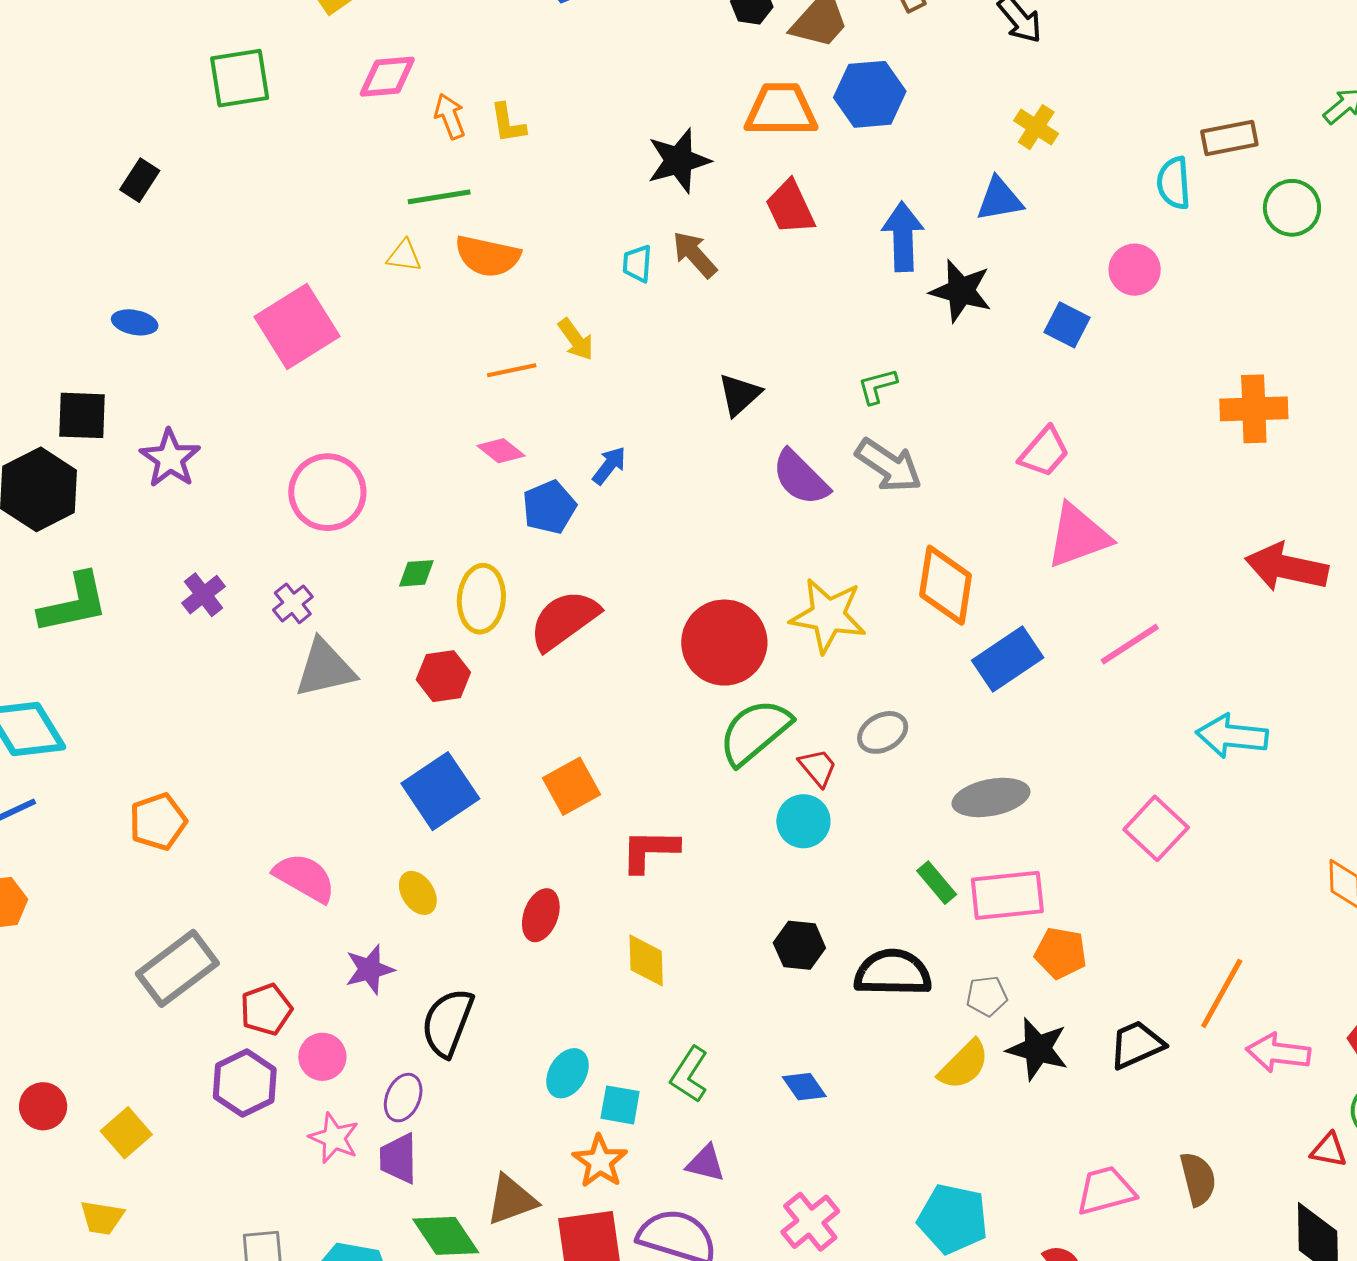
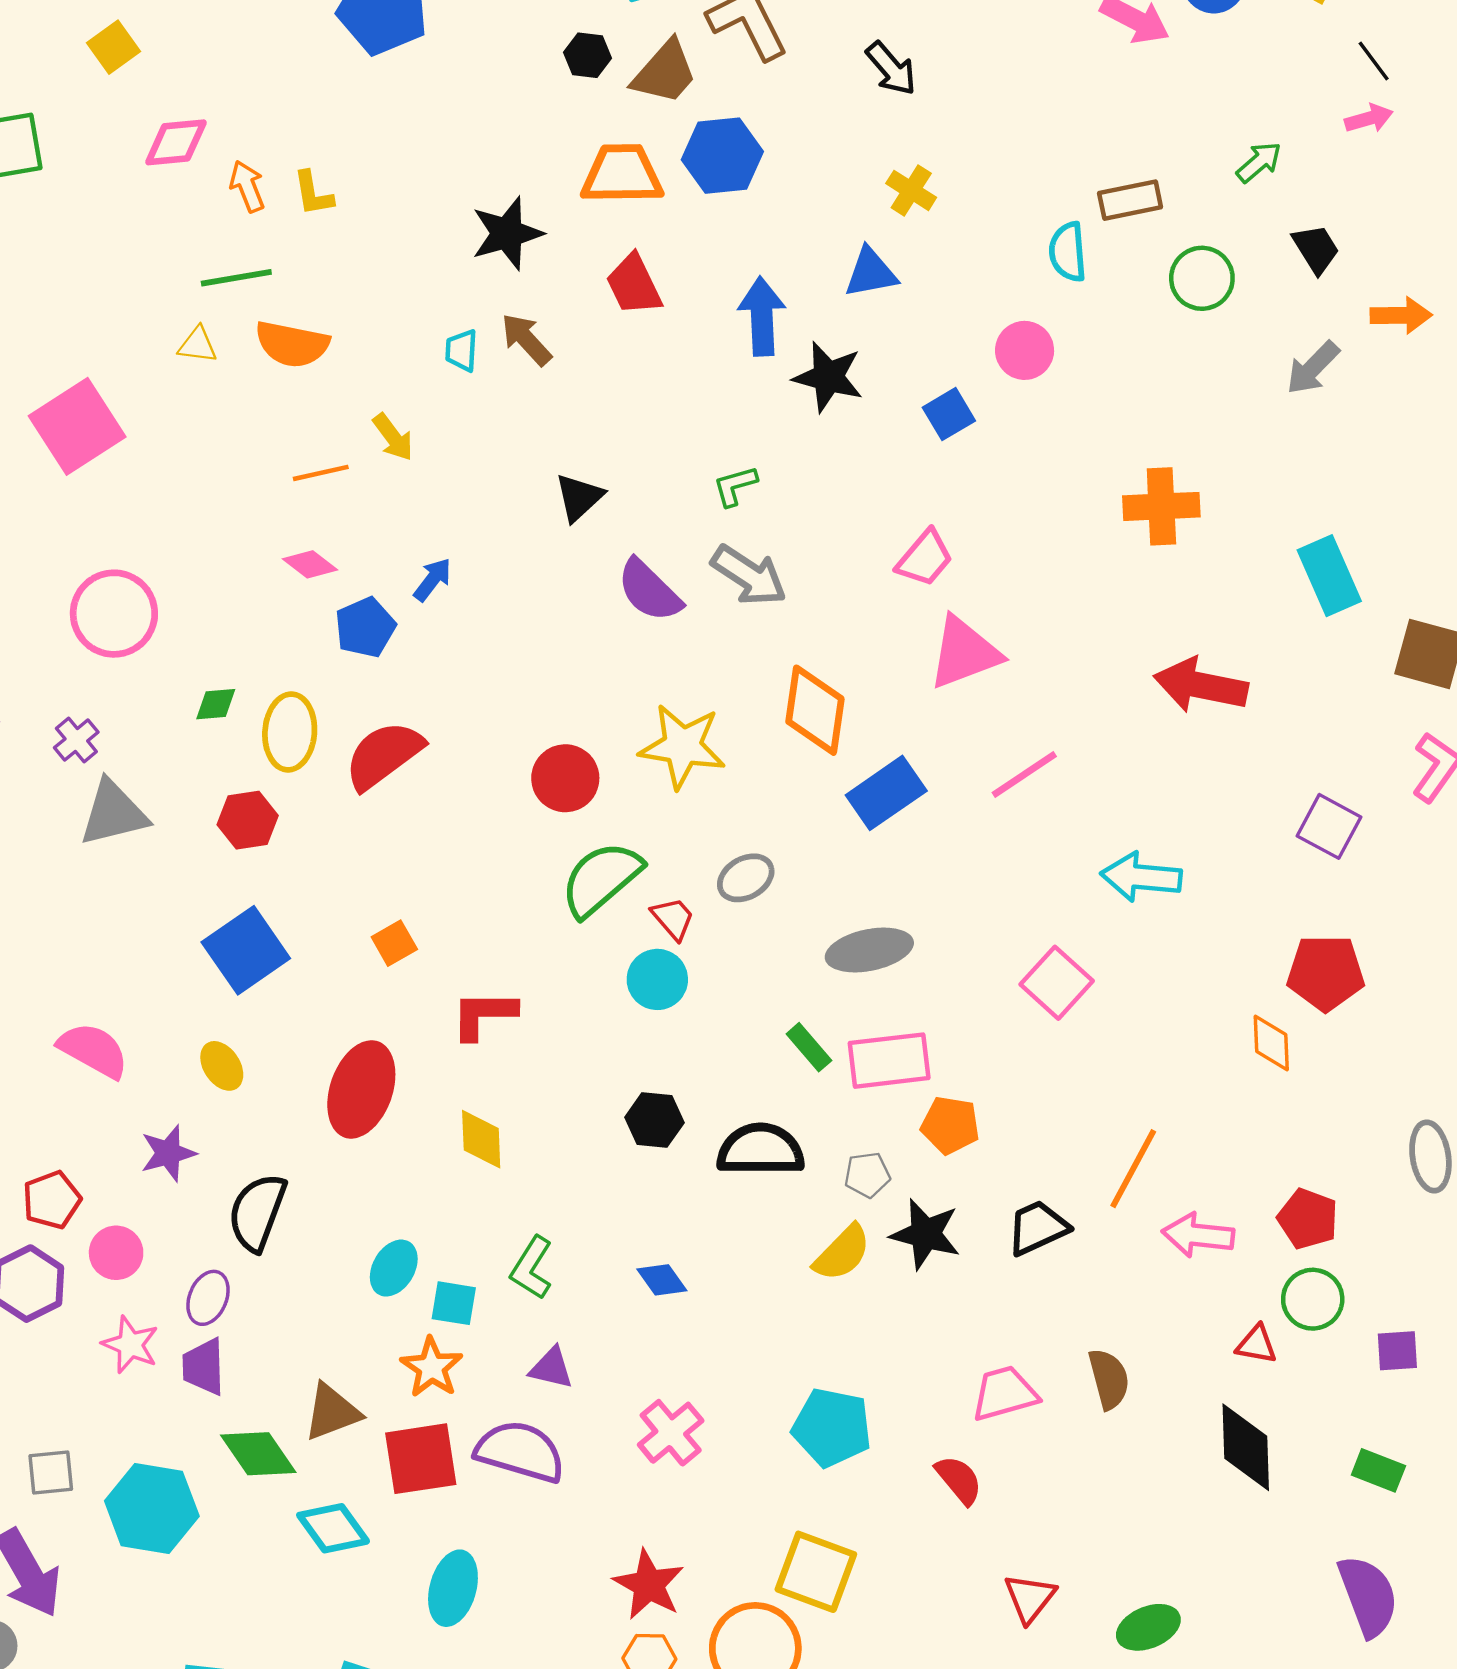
blue square: (1067, 325) -> (949, 414), turned 33
red circle: (724, 643) -> (565, 778), size x0.7
orange square: (572, 786) -> (394, 943), size x0.7
red ellipse: (541, 915) -> (361, 1089), size x1.6

